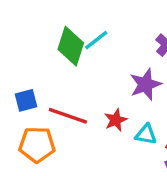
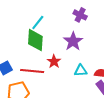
green diamond: (71, 46) -> (35, 40), moved
red star: (116, 120) -> (54, 61), moved

